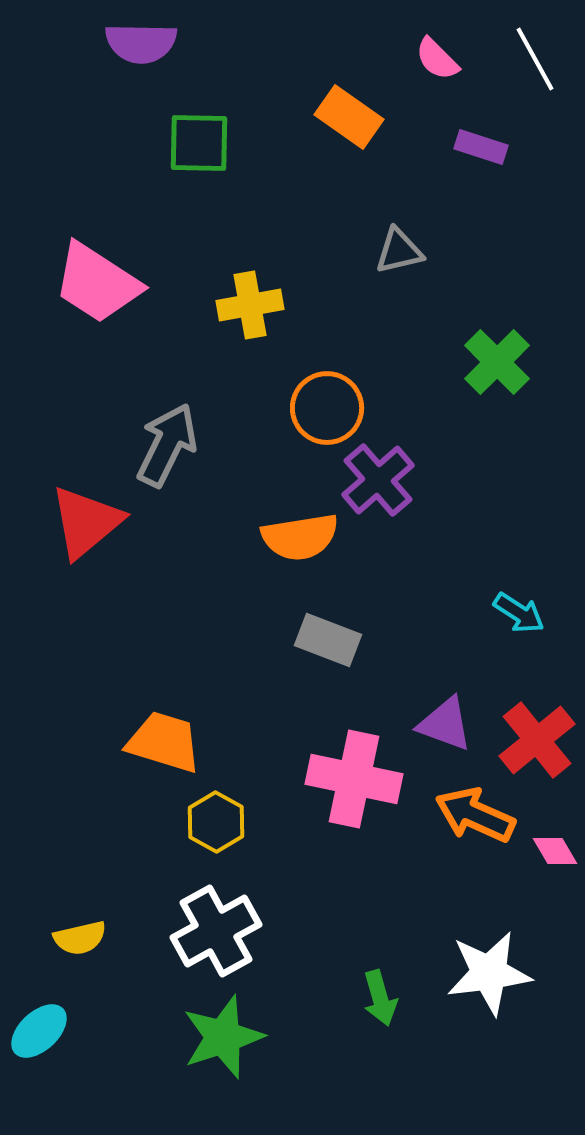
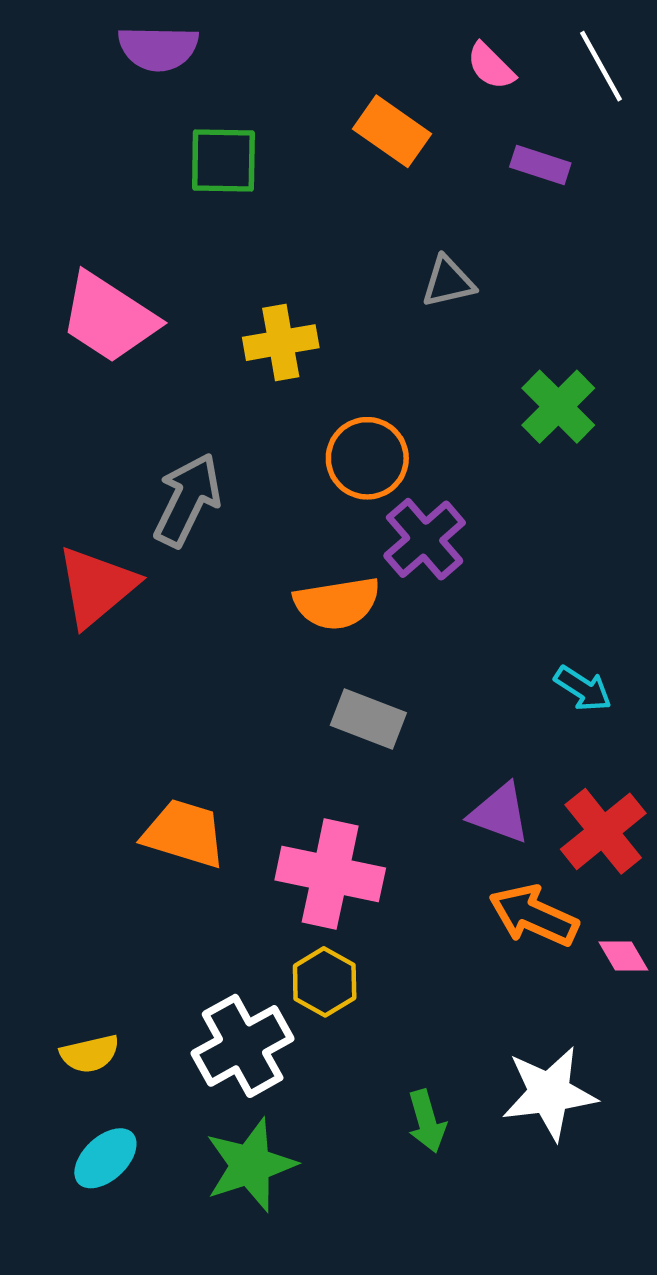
pink cross: (354, 779) -> (330, 874), moved
yellow hexagon: (216, 822) -> (325, 982), moved
cyan ellipse: (39, 1031) -> (105, 1158), moved

